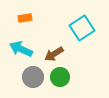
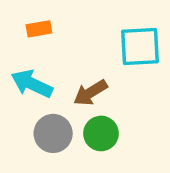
cyan square: (82, 28) -> (140, 47), turned 30

